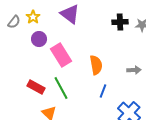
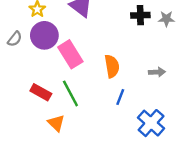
gray semicircle: (14, 22) -> (15, 39), moved
purple circle: (39, 39) -> (44, 35), size x1.5

